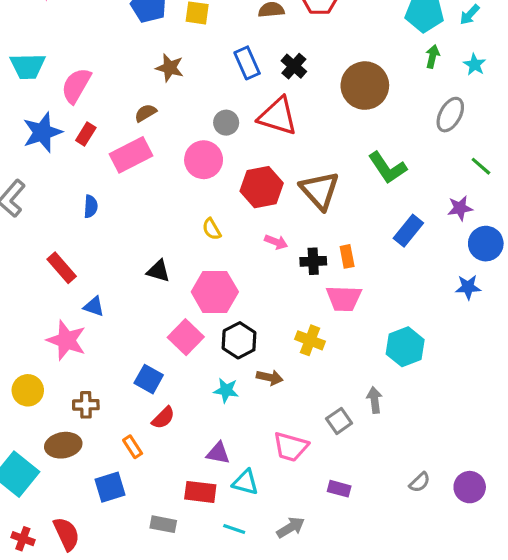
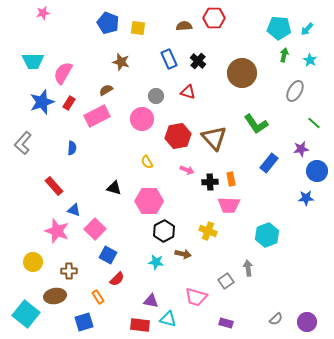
red triangle: (278, 116) -> (188, 92), size x0.6
pink square: (186, 337) -> (95, 229), moved

